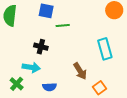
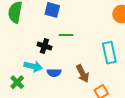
green line: (63, 25) -> (66, 35), moved
blue semicircle: (50, 87) -> (54, 73), moved

